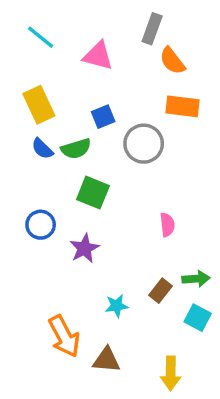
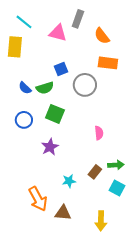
gray rectangle: (152, 29) -> (78, 19), moved
yellow rectangle: (39, 105) -> (15, 47), moved, turned 30
blue circle: (41, 225) -> (24, 120), moved

